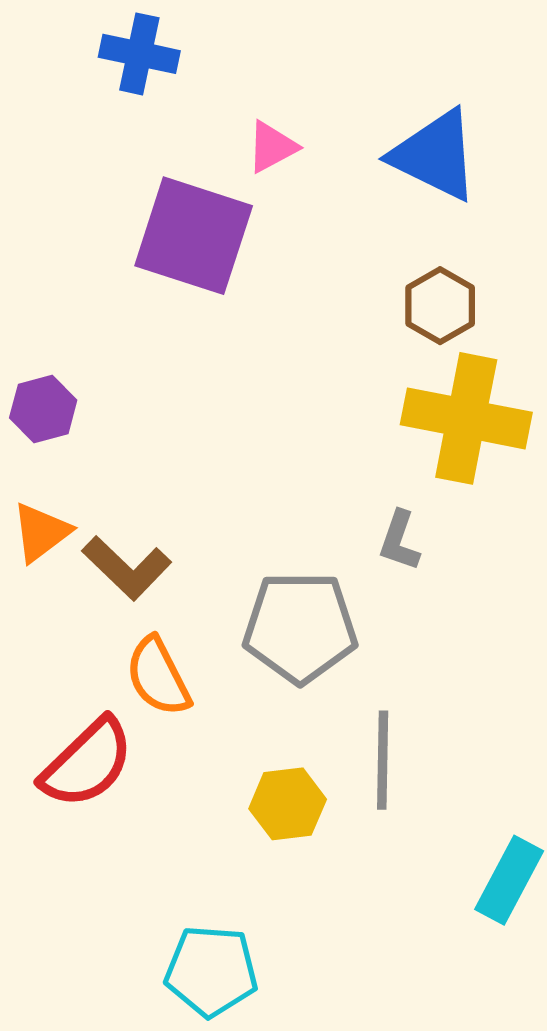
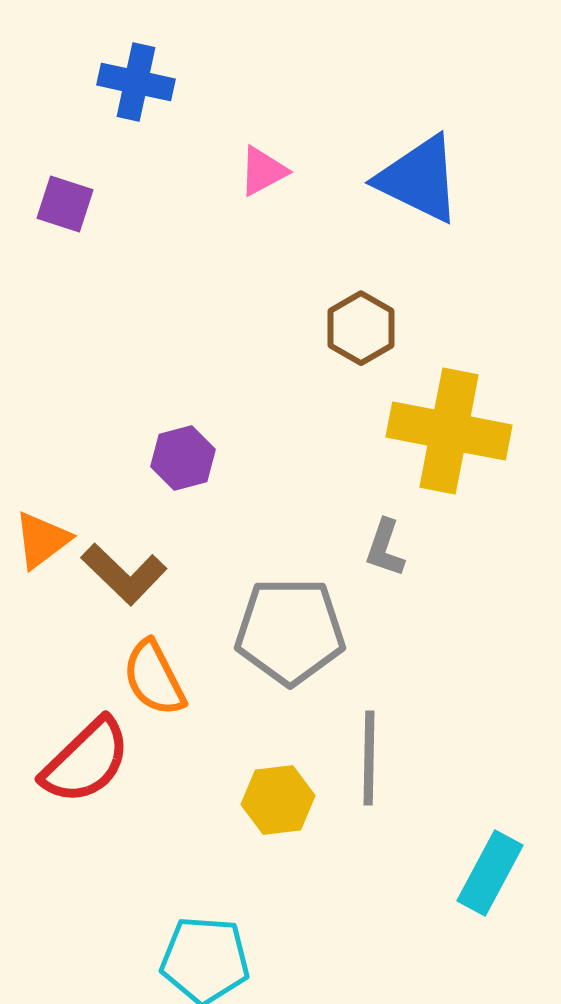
purple square: (194, 236) -> (65, 204), moved, size x0.5
brown hexagon: (440, 306) -> (361, 328), moved
purple hexagon: (43, 409) -> (183, 458), moved

